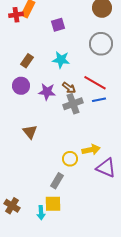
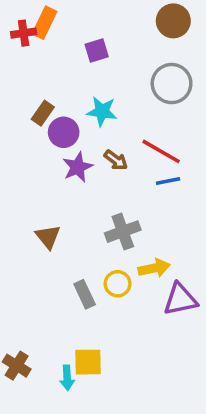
purple circle: (21, 86) -> (64, 132), moved
purple star: (47, 92) -> (78, 167), turned -30
gray cross: (73, 104) -> (123, 232), moved
purple triangle: (106, 168) -> (180, 299), turned -35
gray rectangle: (57, 181) -> (85, 294), moved, turned -56

